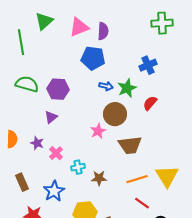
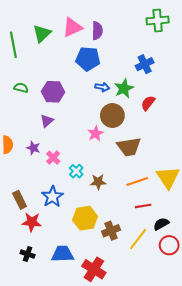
green triangle: (44, 21) -> (42, 34), moved
green semicircle: (27, 84) -> (21, 88), size x0.6
cyan cross: (78, 167) -> (76, 171), turned -32
brown rectangle: (22, 182) -> (20, 200), moved
red line: (142, 203) -> (143, 206), turned -42

